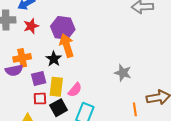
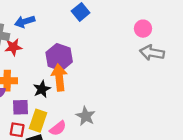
red star: (31, 26) -> (13, 47), moved
gray star: (123, 73) -> (86, 116), moved

